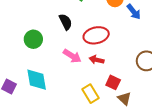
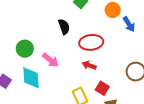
green circle: (33, 39) -> (25, 49), moved
pink arrow: (72, 56) -> (50, 60), moved

